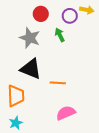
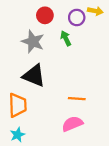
orange line: (58, 83) -> (77, 99), moved

